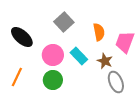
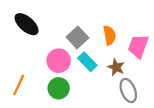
gray square: (64, 22) -> (77, 37), moved
black ellipse: (22, 37) -> (27, 24), moved

